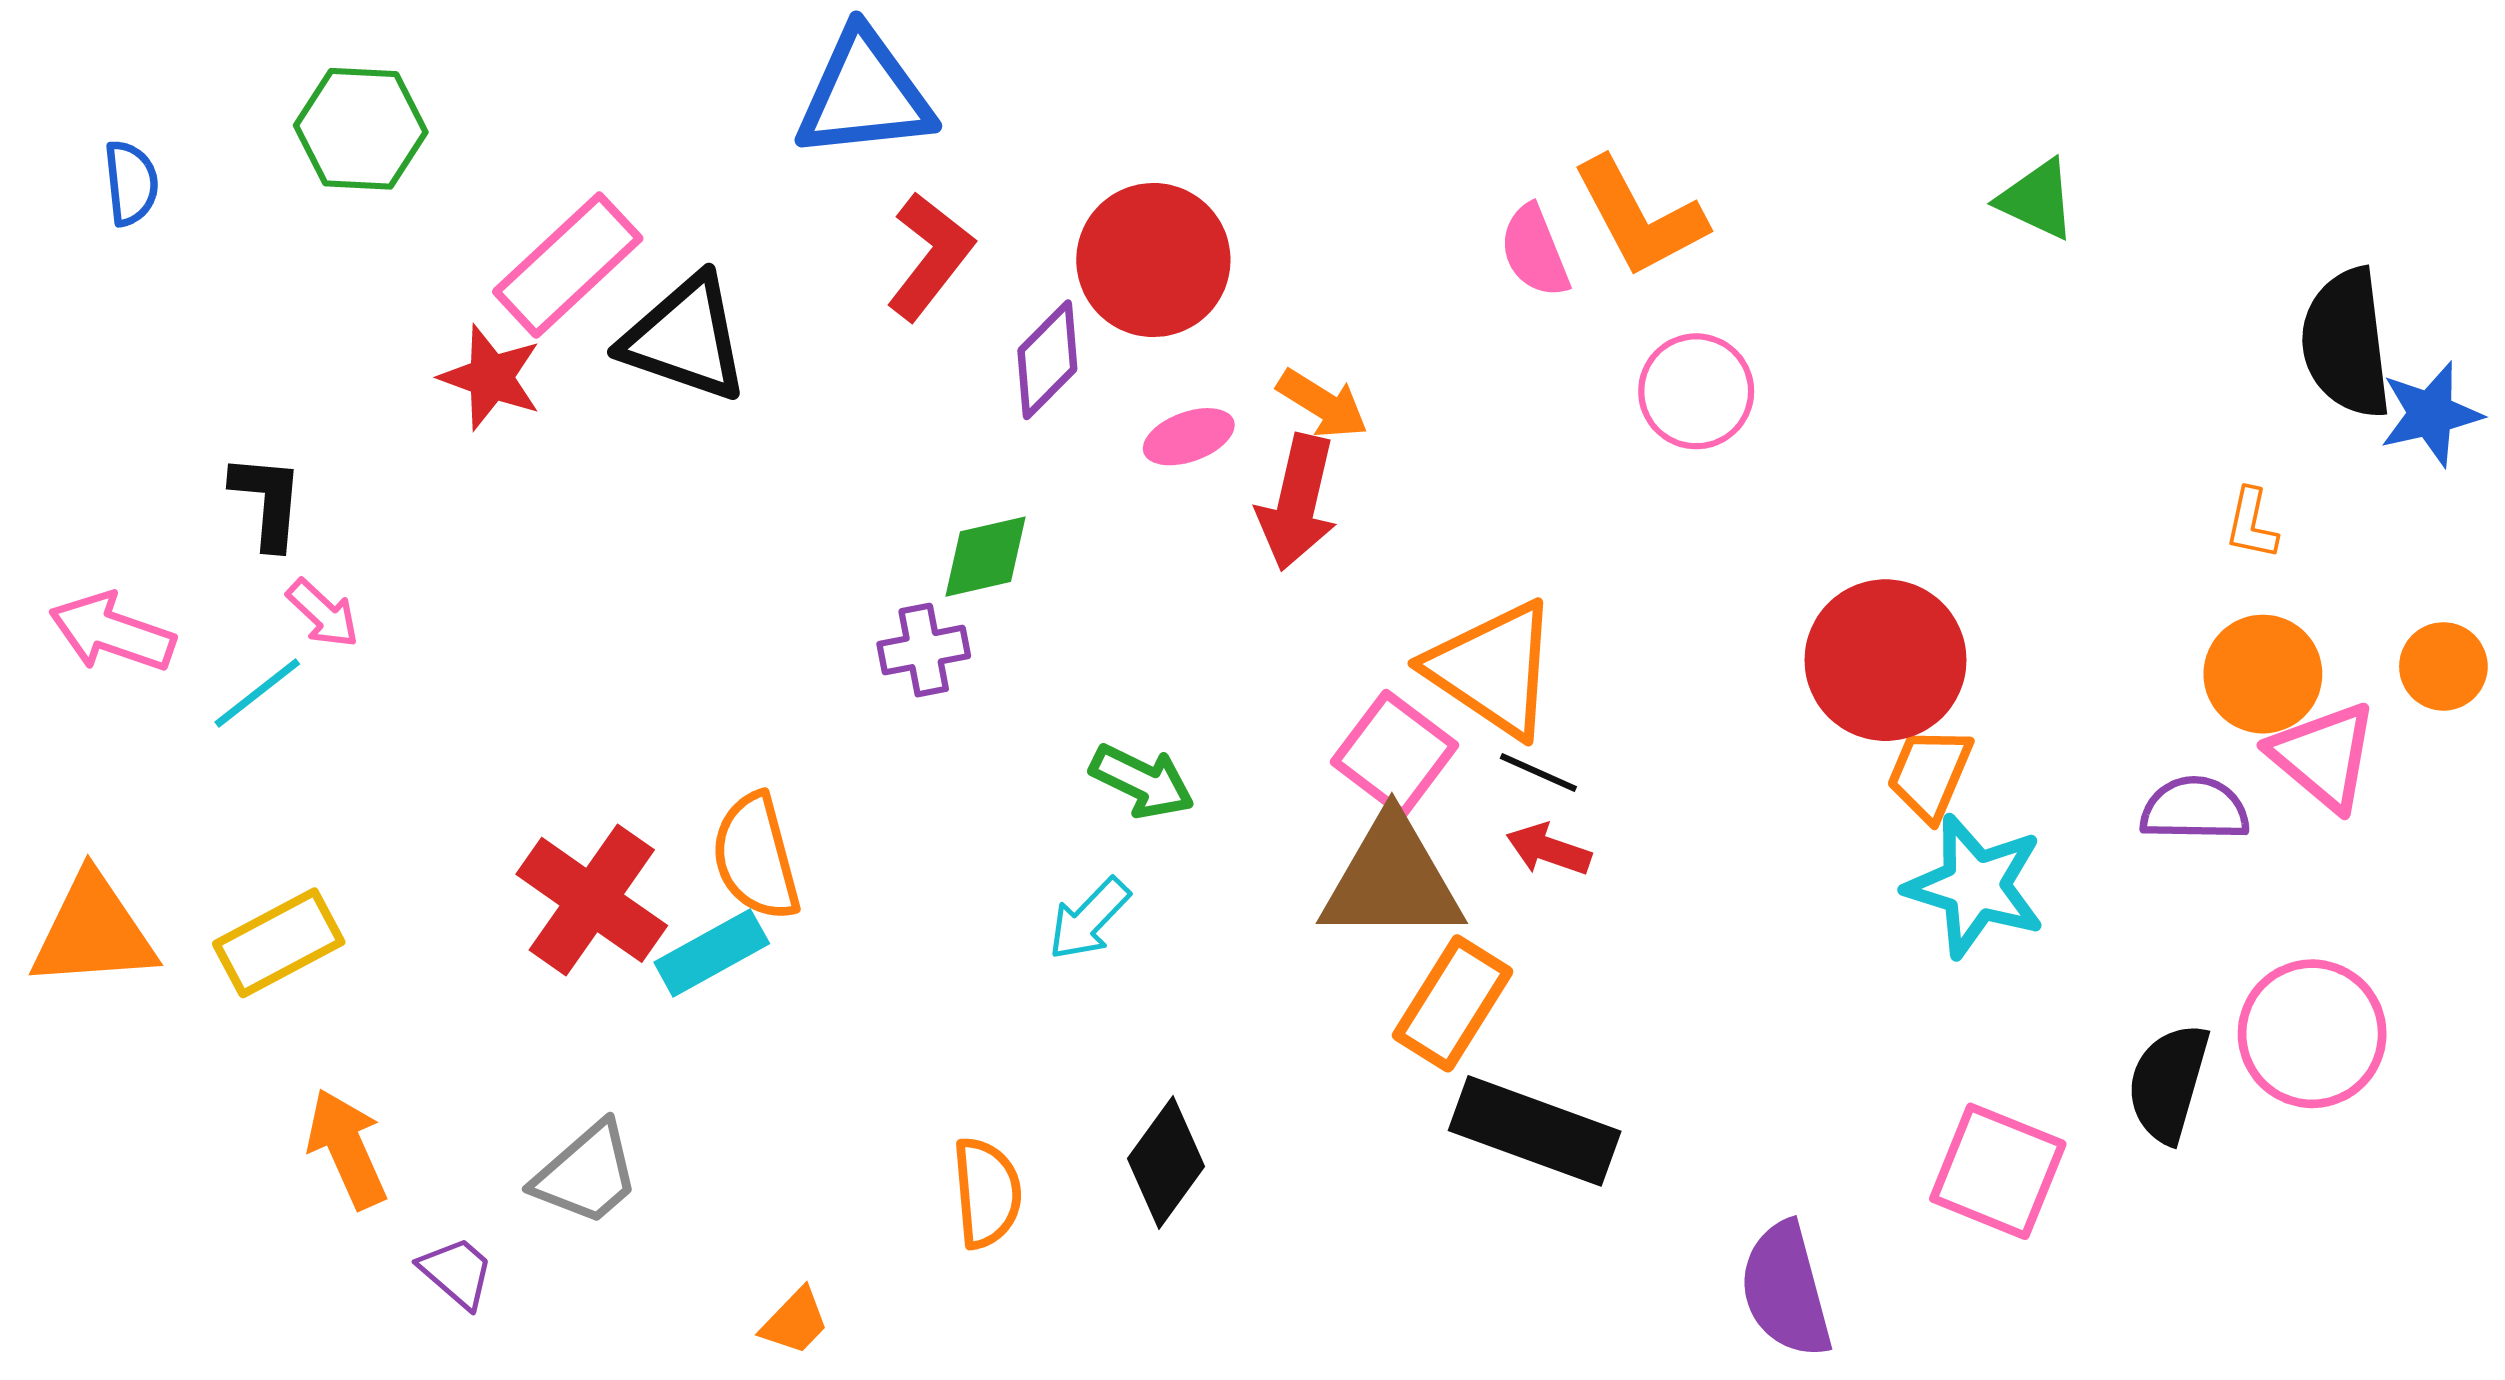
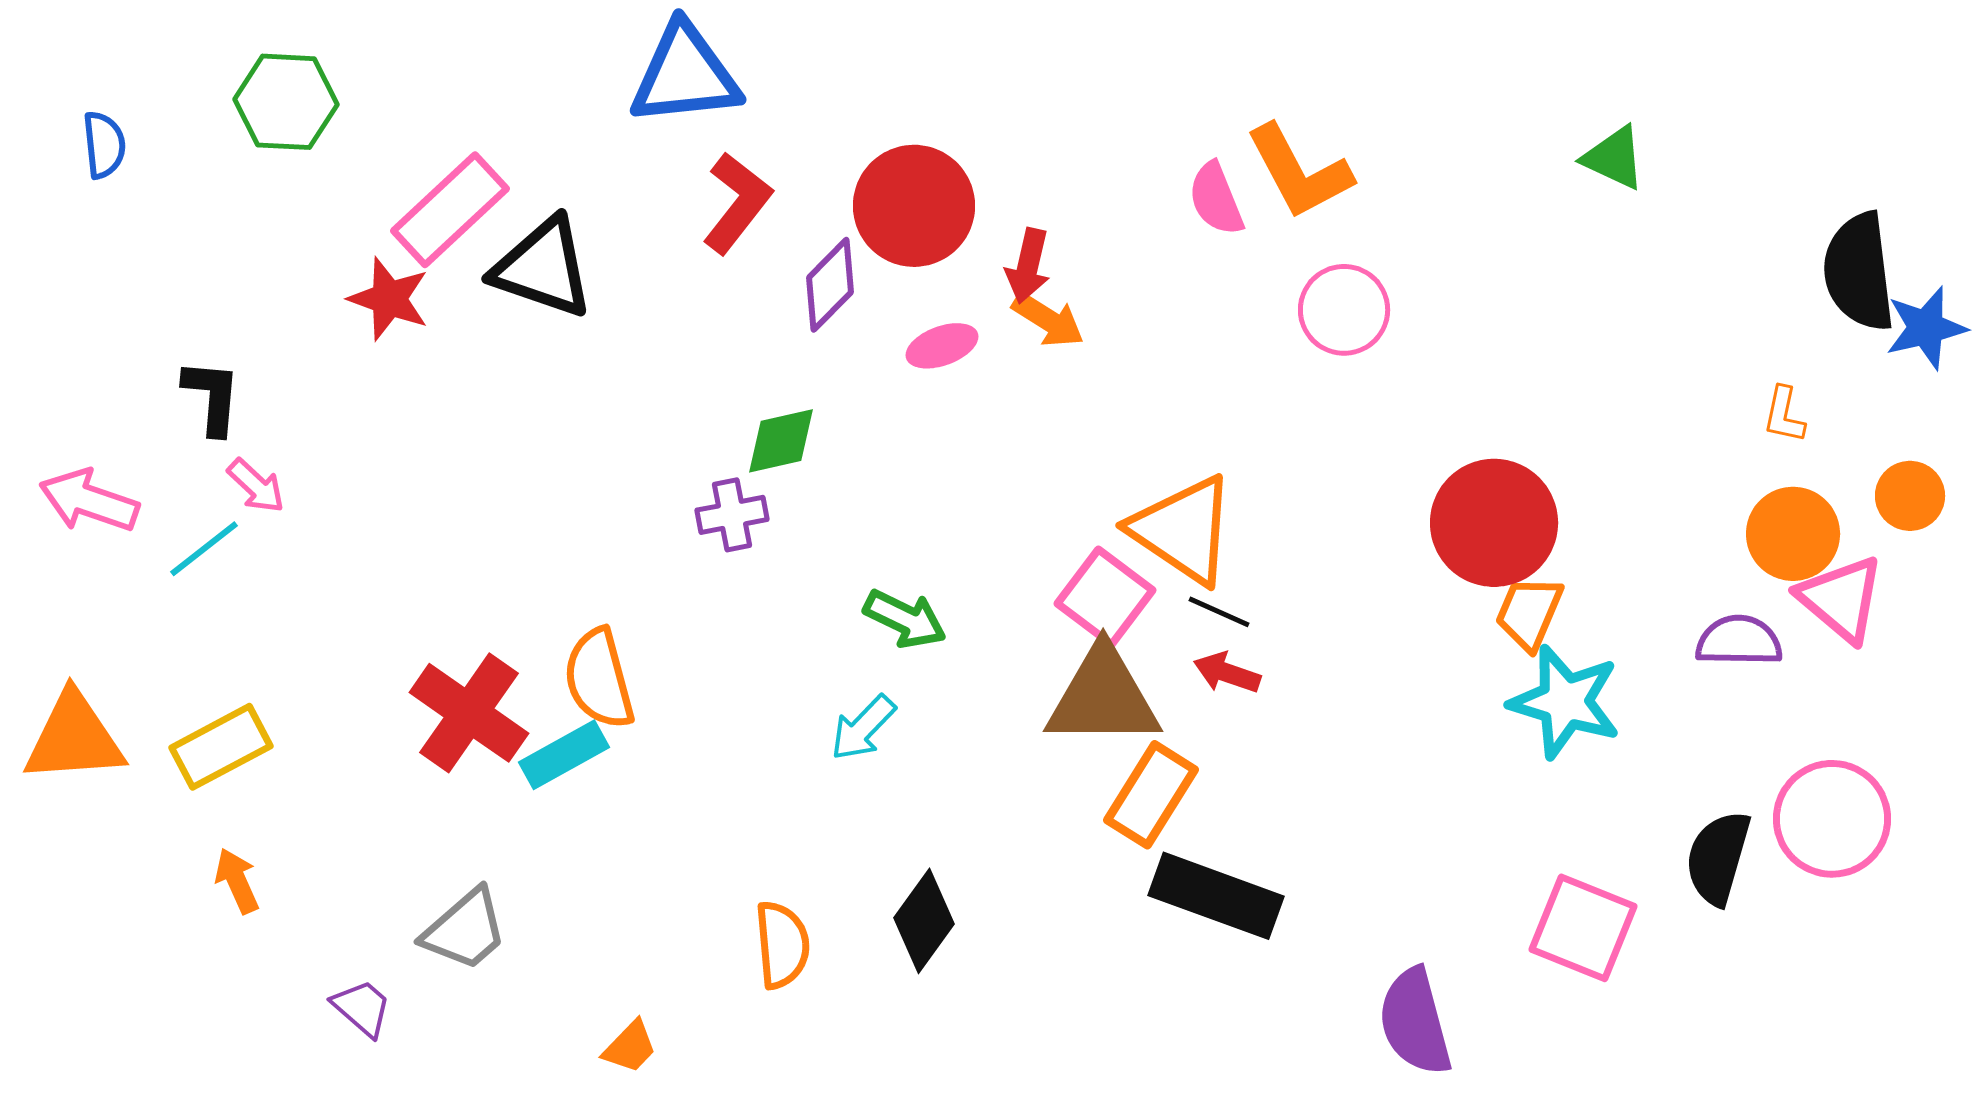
red arrow: (1297, 502) -> (1028, 266), moved, size x0.7
orange circle: (2443, 666) -> (1910, 496), moved
orange arrow: (347, 1149) -> (237, 881), moved, size x0.7

